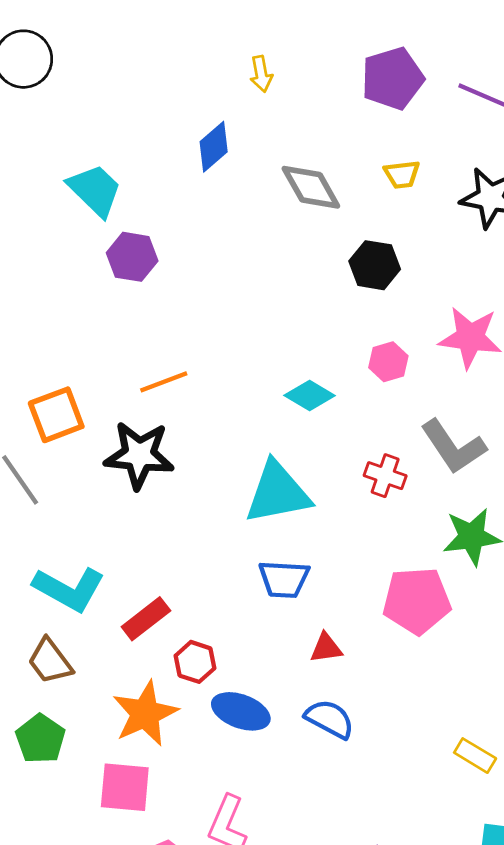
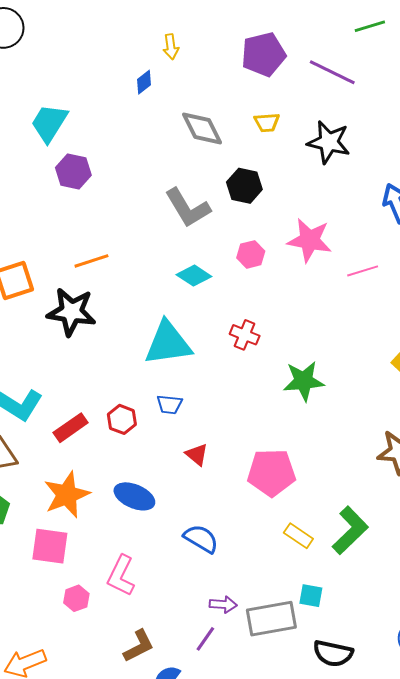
blue diamond: (214, 147) -> (144, 82), moved, size x0.7
cyan trapezoid: (95, 190) -> (49, 123), turned -105
gray L-shape: (453, 447) -> (188, 208), moved
blue trapezoid: (284, 579) -> (169, 404), size x0.7
pink pentagon: (417, 601) -> (272, 473), moved
red triangle: (326, 648) -> (197, 455), turned 45
red hexagon: (195, 662) -> (122, 419), moved
blue semicircle: (330, 719) -> (201, 539), moved

